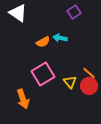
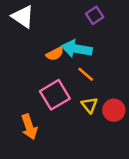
cyan arrow: (60, 38) -> (77, 49), size x1.6
orange line: (89, 73) -> (86, 74), moved

